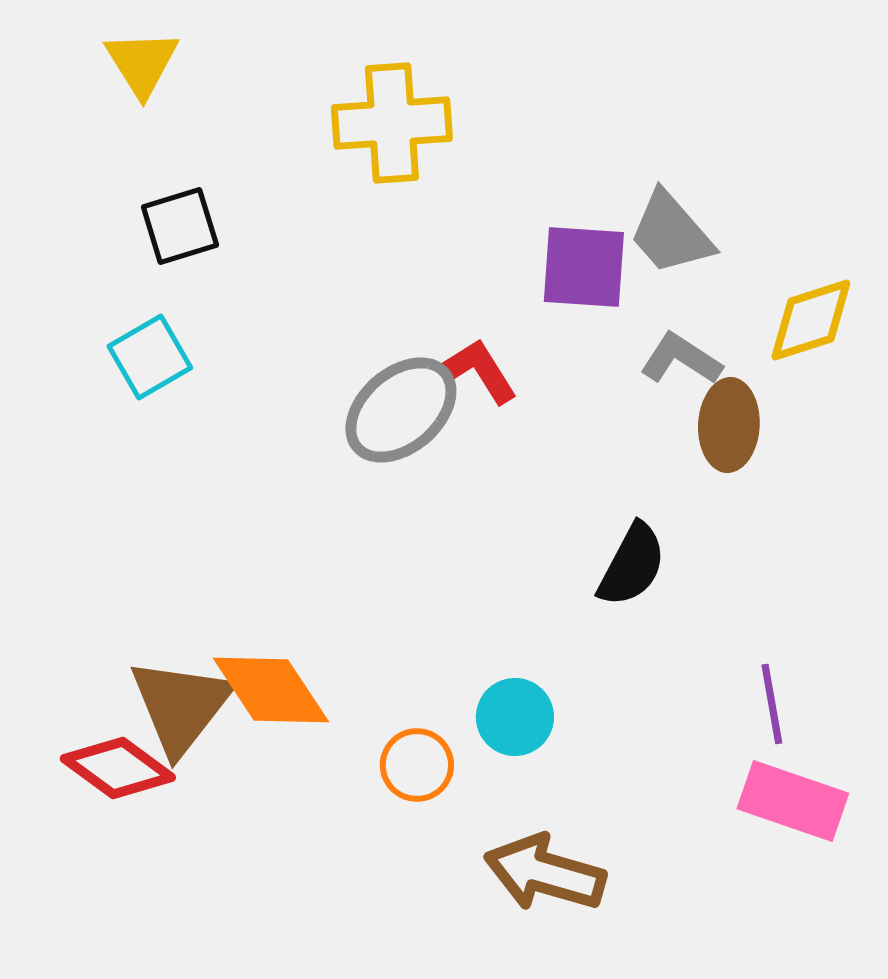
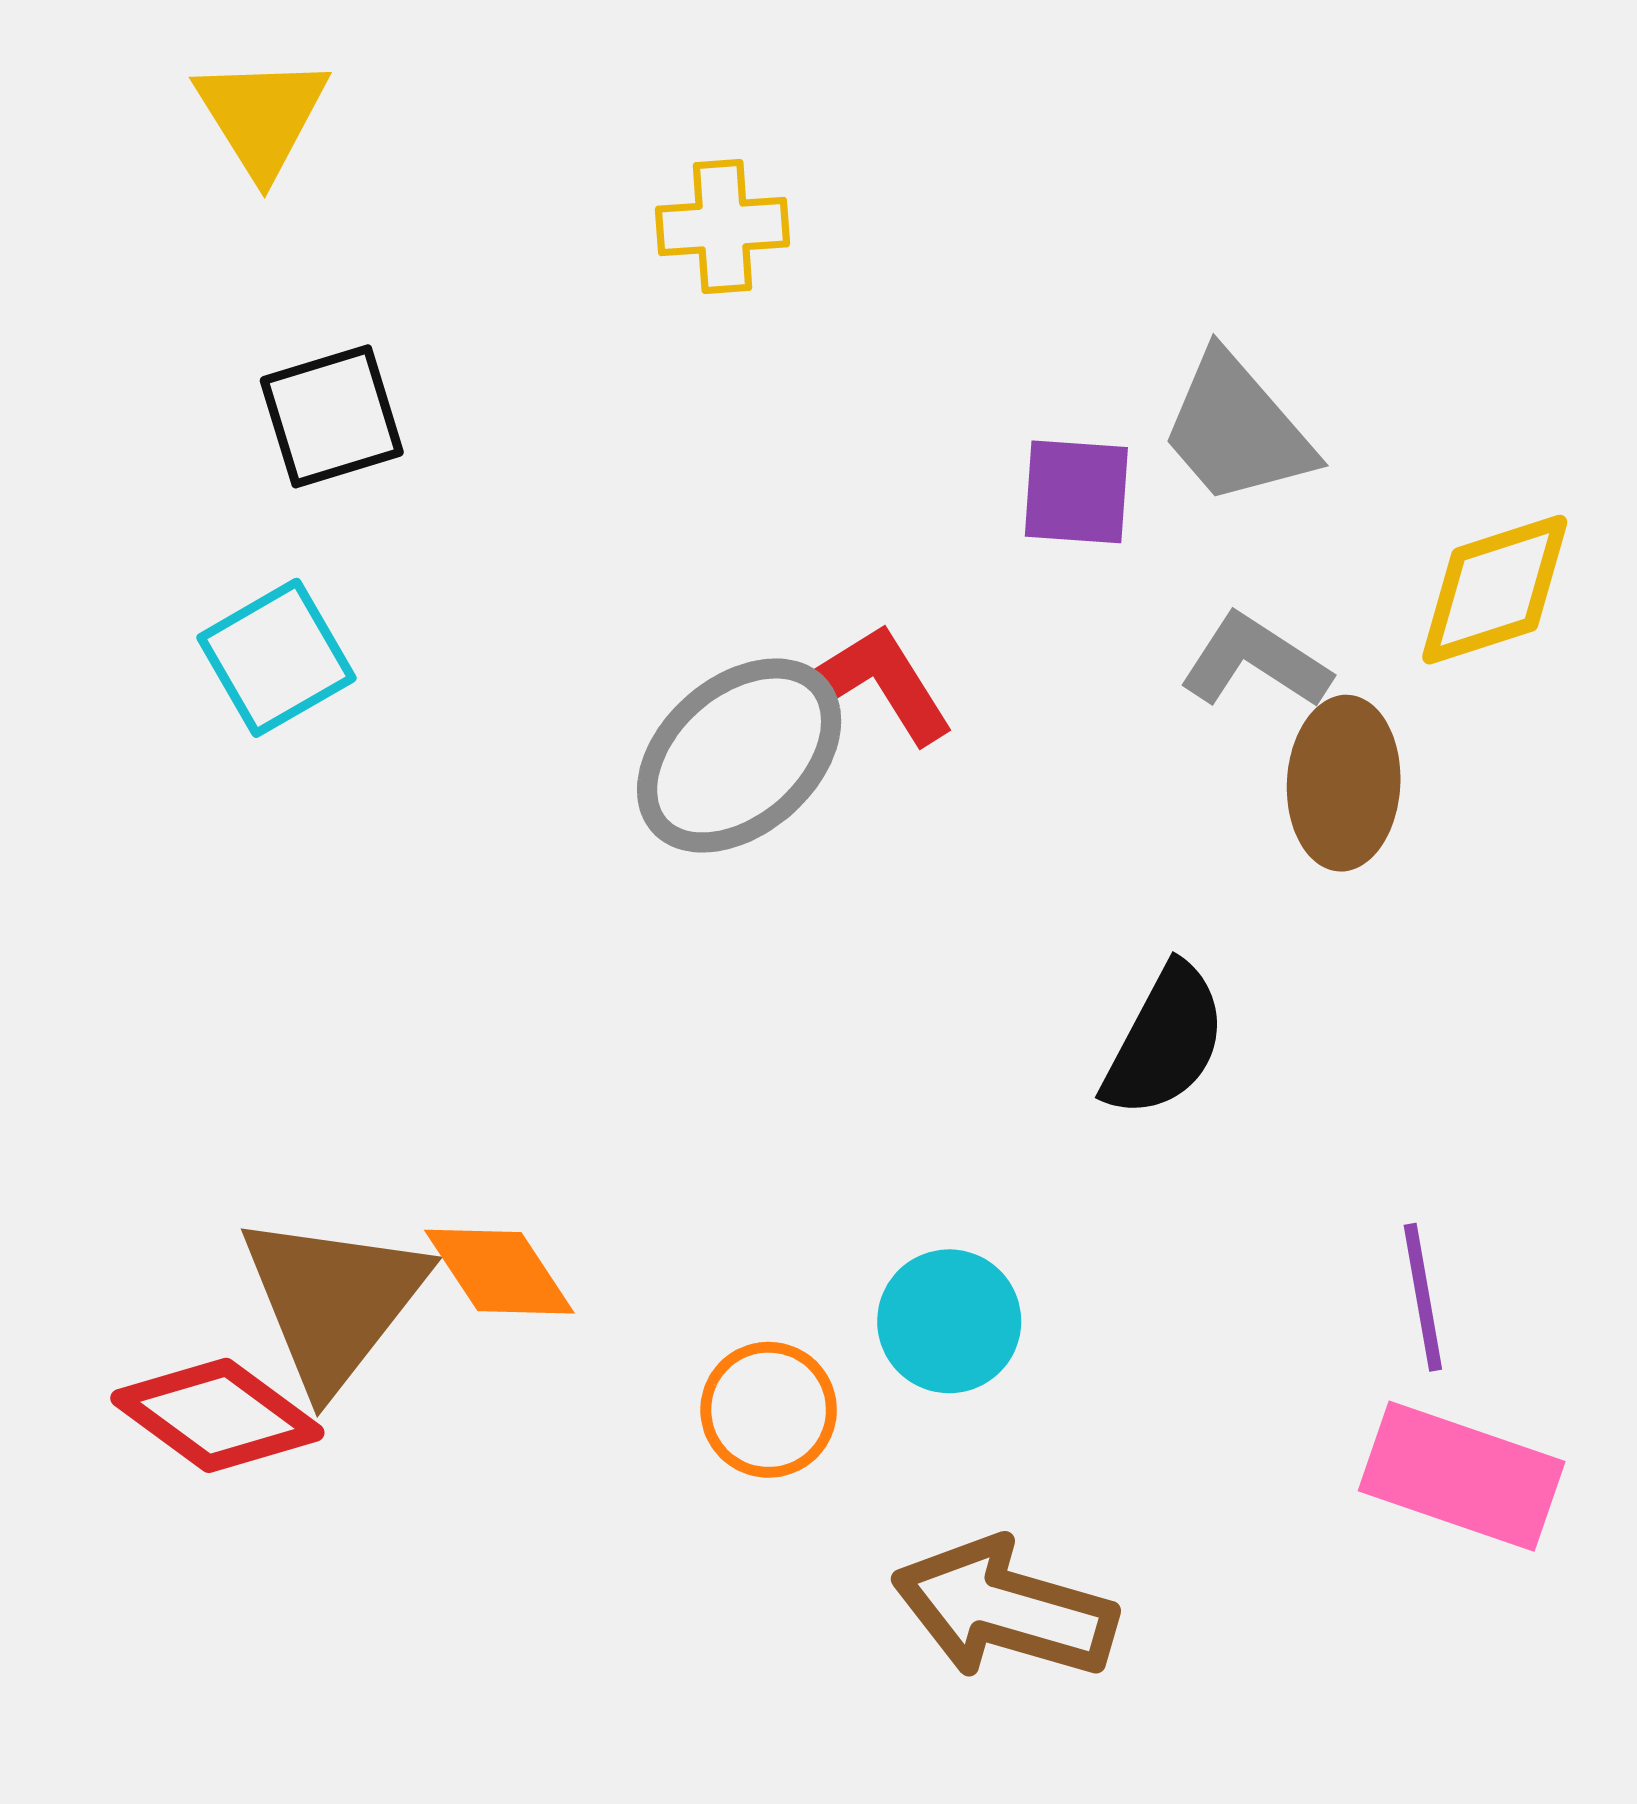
yellow cross: (392, 123) -> (722, 227), size x0.6
purple square: (584, 267) -> (1076, 492), size x0.7
orange diamond: (271, 690) -> (499, 1272), size x0.7

